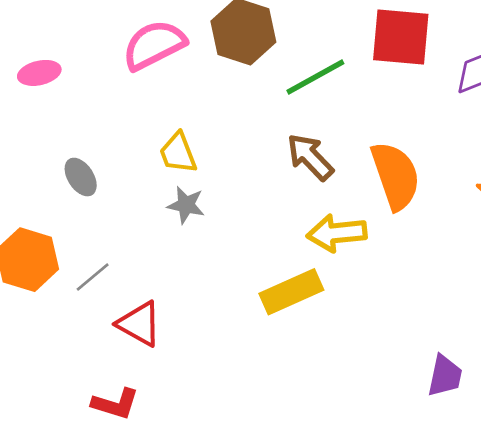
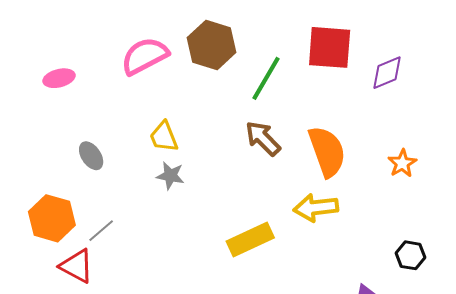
green line: (315, 77) -> (266, 78), turned -30
yellow arrow: (337, 233) -> (316, 208), moved
red triangle: (139, 324) -> (77, 266), moved

